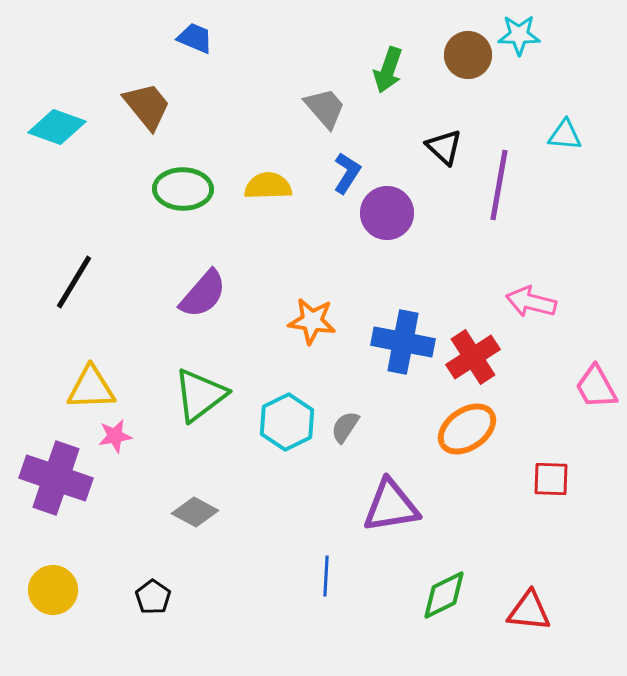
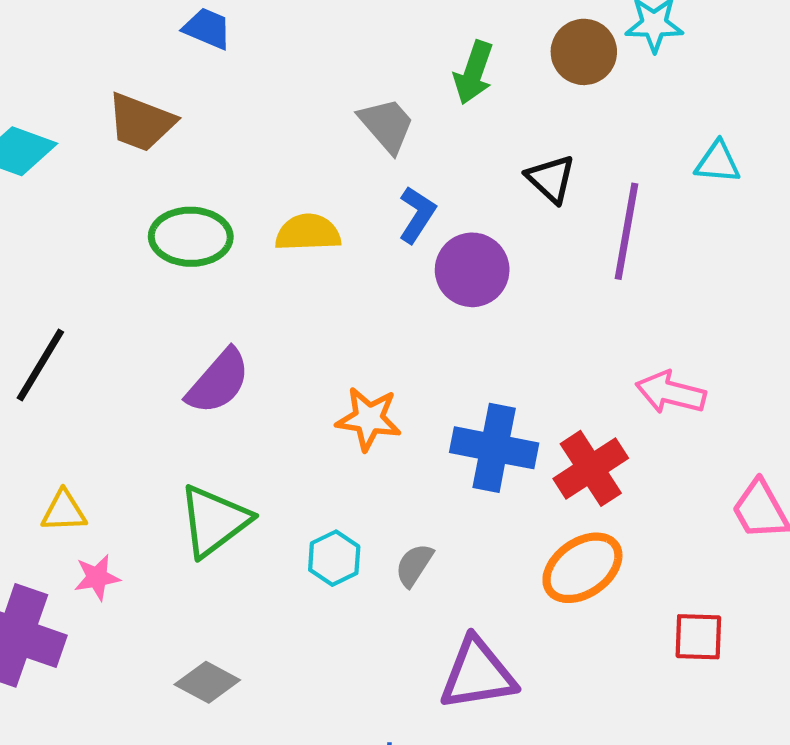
brown trapezoid: (147, 106) -> (141, 122), turned 150
yellow triangle: (91, 388) -> (64, 511), size x0.7
cyan hexagon: (287, 422) -> (334, 558), size x0.7

